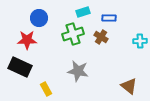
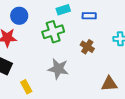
brown cross: (101, 37) -> (87, 47), moved
brown triangle: (129, 86) -> (109, 84), turned -42

